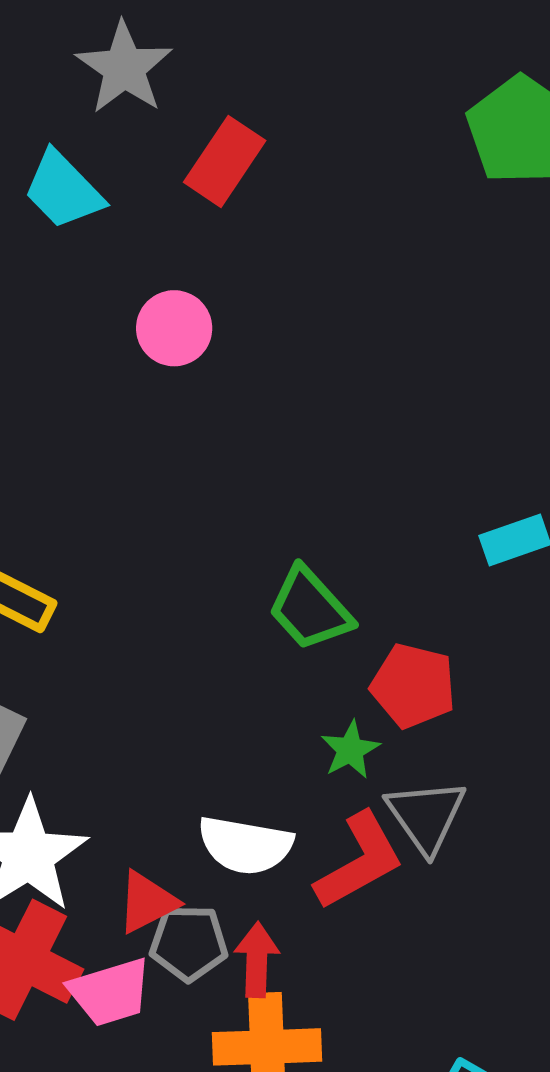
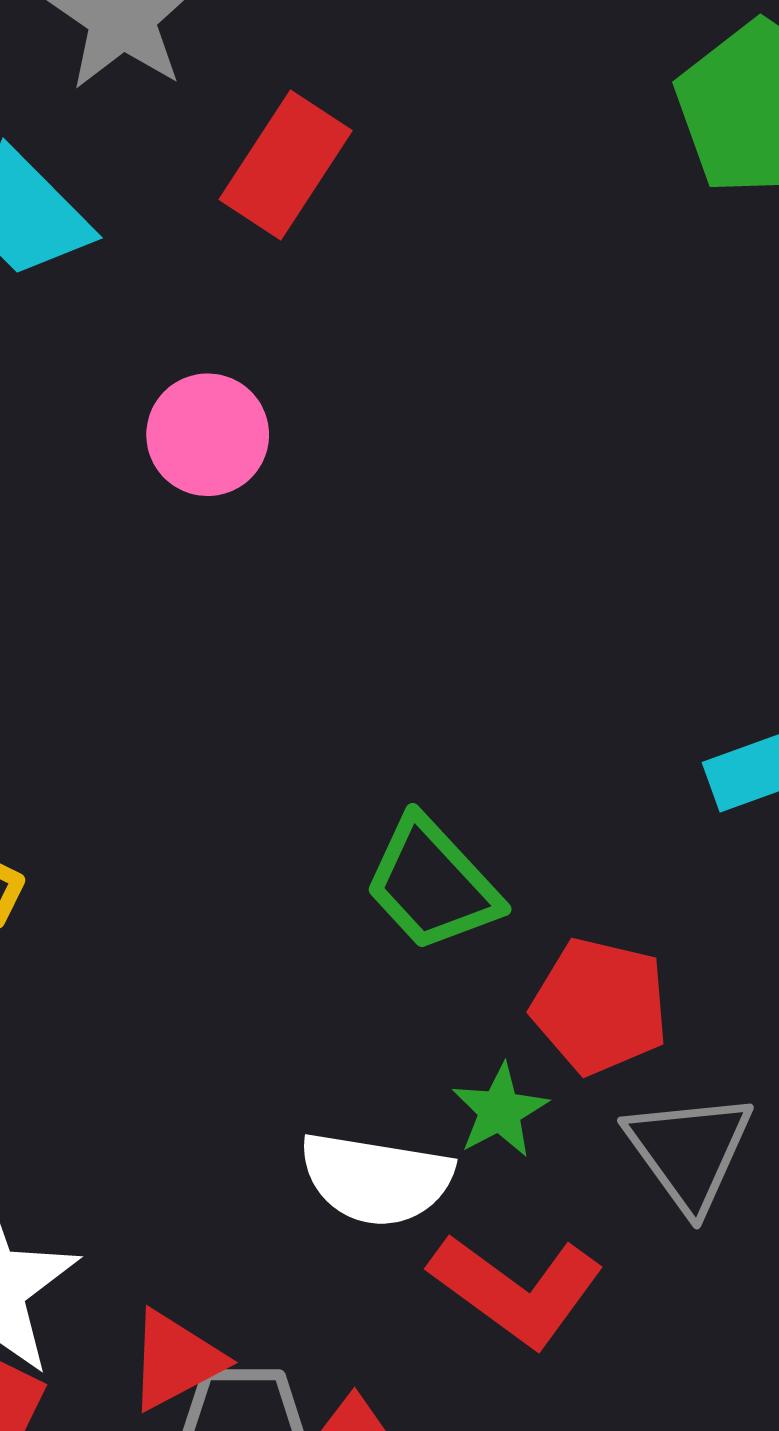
gray triangle: (426, 816) -> (689, 1151), moved
white semicircle: (245, 845) -> (376, 1179), moved
red L-shape: (359, 861) -> (517, 1290), turned 66

